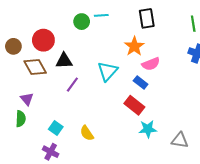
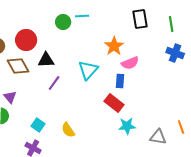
black rectangle: (147, 18) -> (140, 19), moved
blue rectangle: (141, 83) -> (120, 81), turned 56

